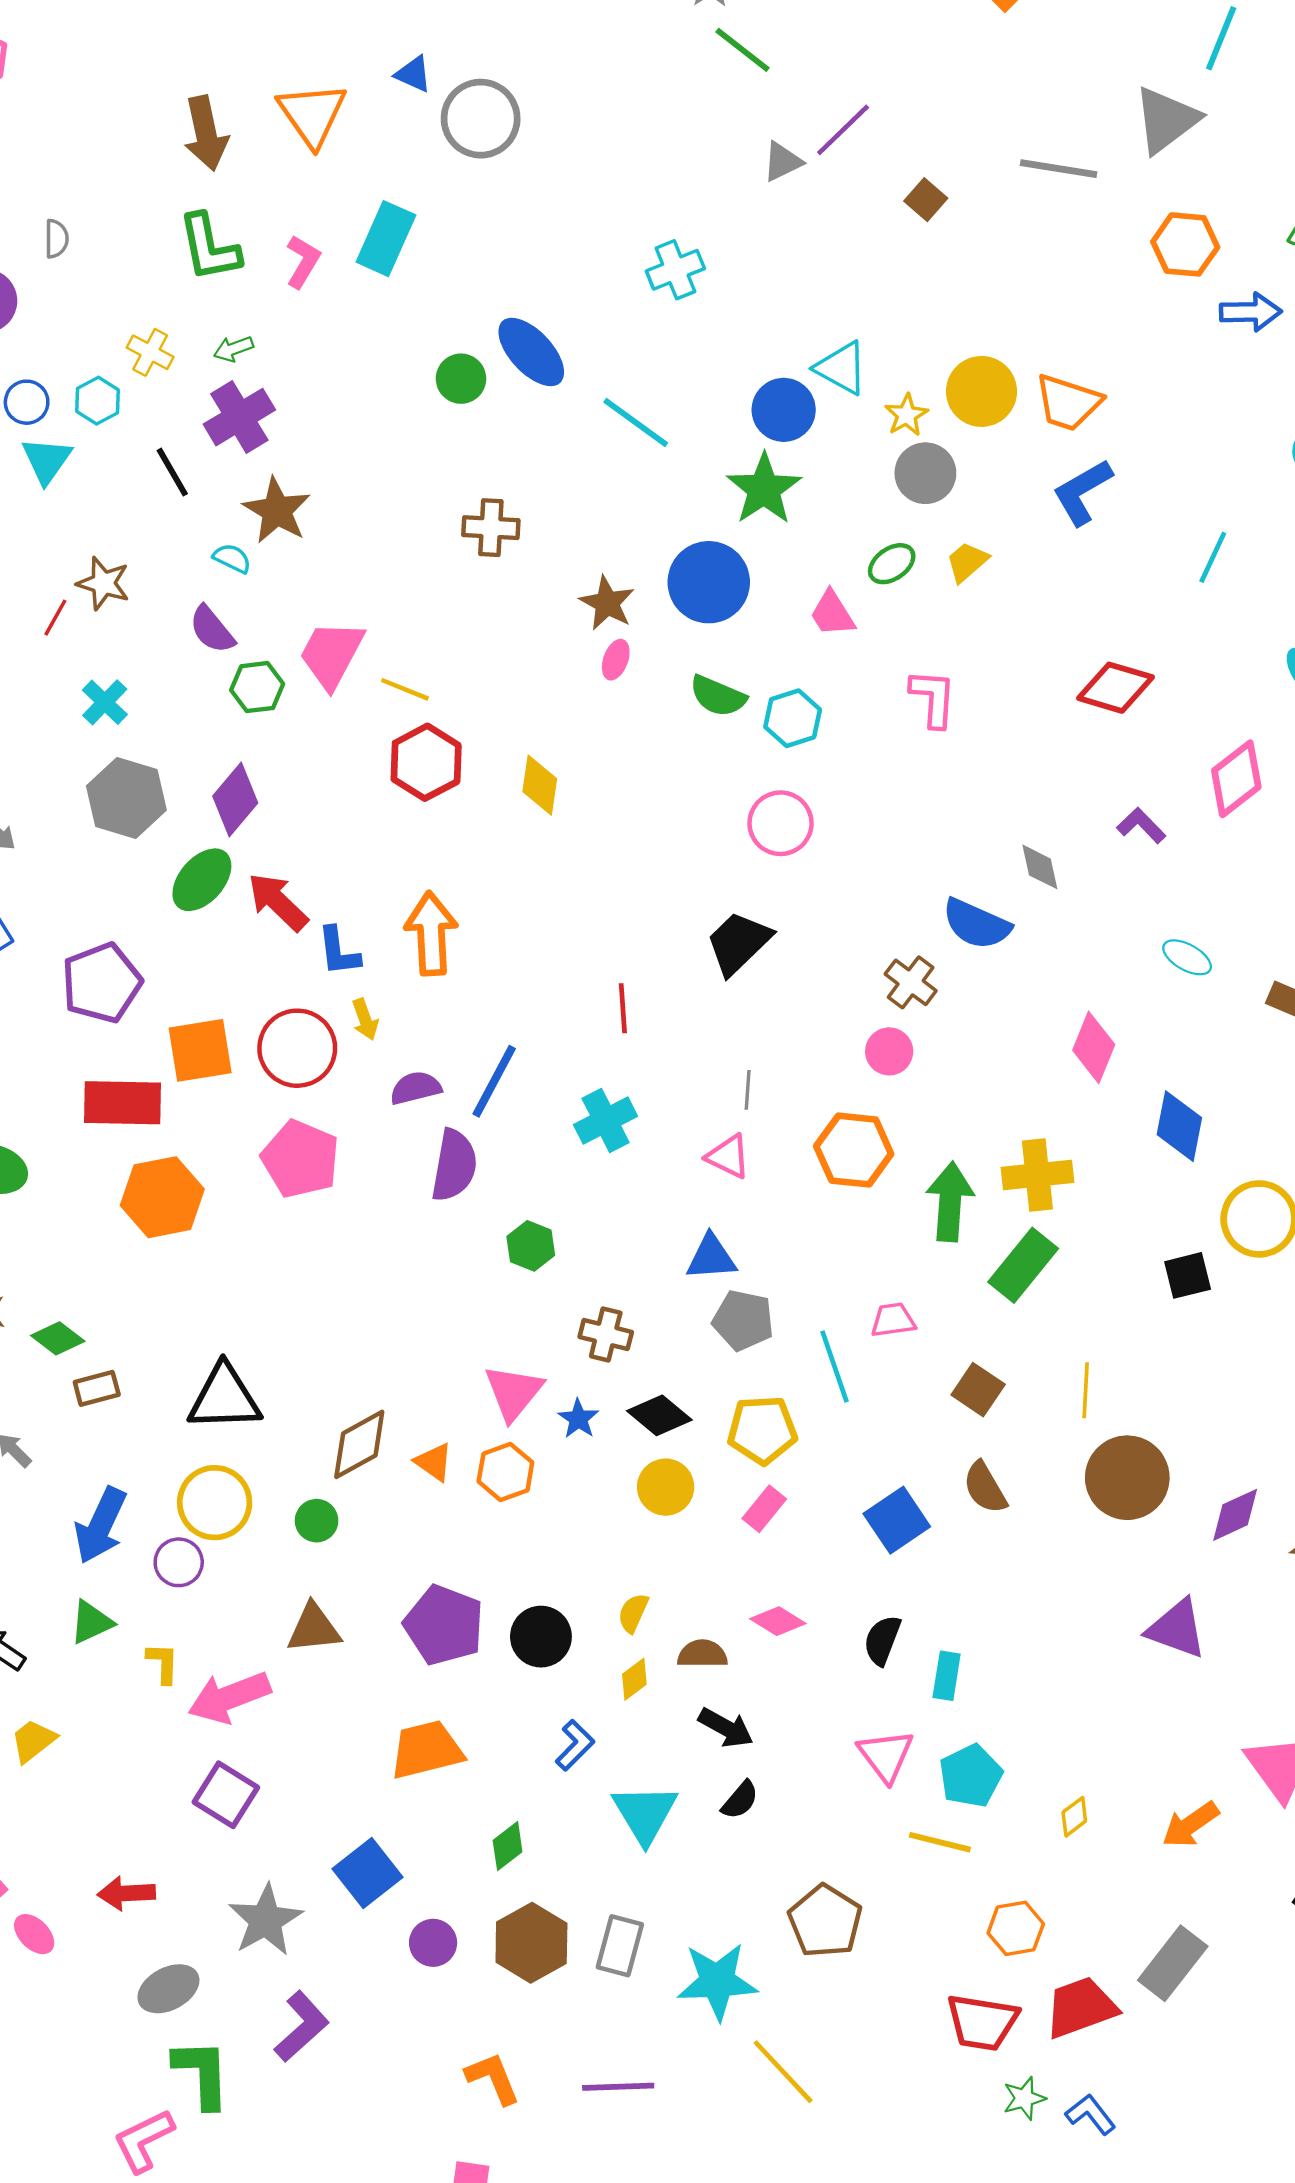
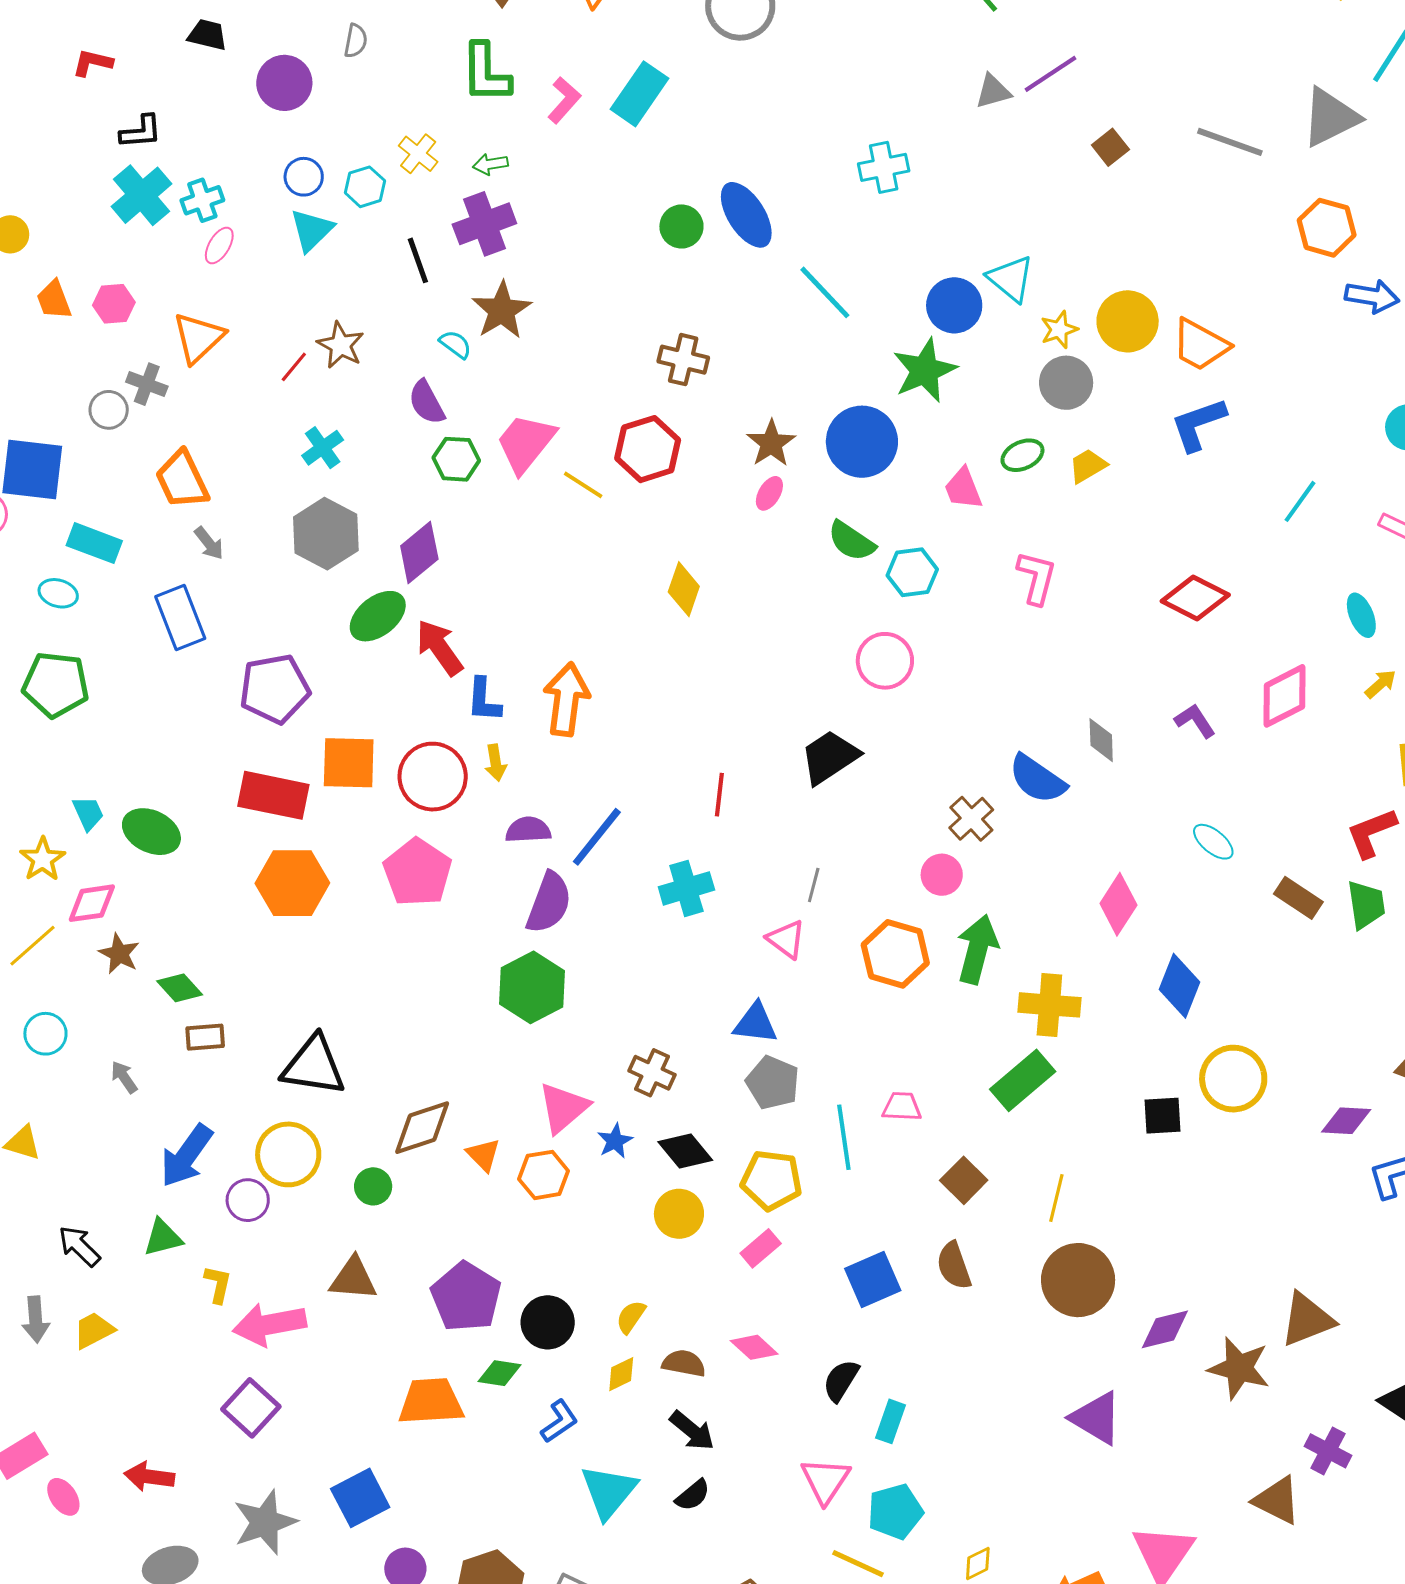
red hexagon: (426, 762) -> (648, 449), moved
green arrow: (950, 1202) -> (977, 949), moved
green hexagon: (531, 1246) -> (532, 987), moved, size x1.6
green diamond: (508, 1846) -> (499, 1373), moved, turned 36

